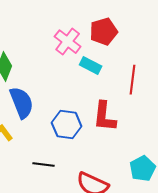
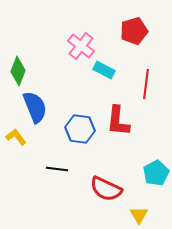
red pentagon: (104, 32) -> (134, 31), moved

